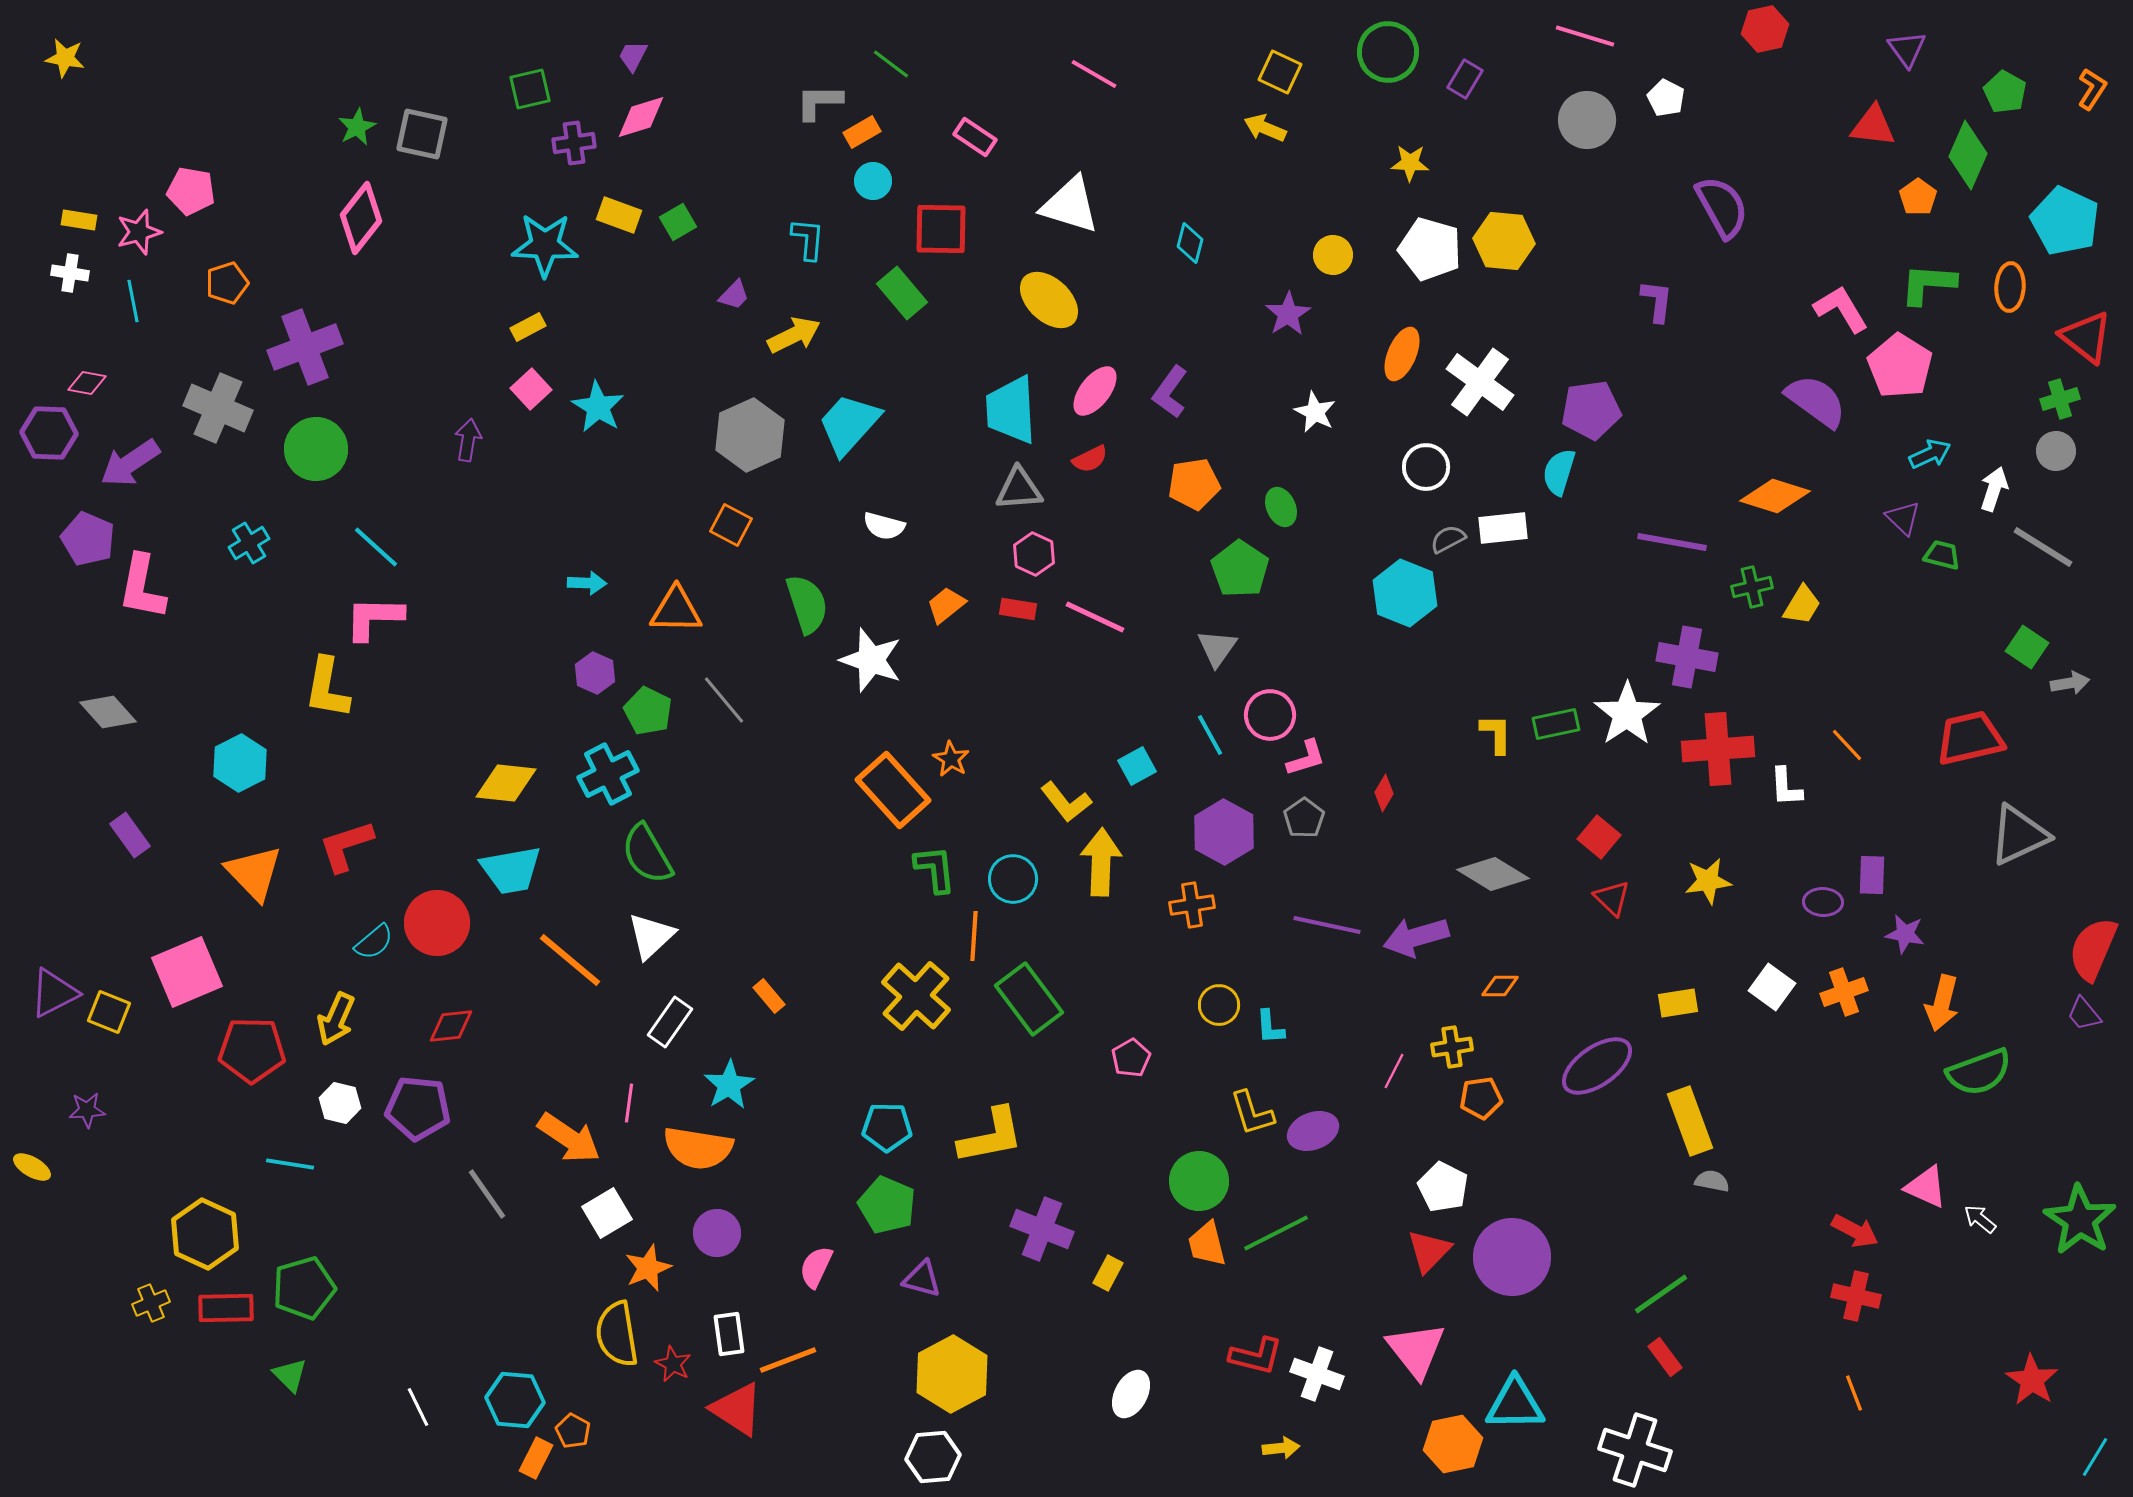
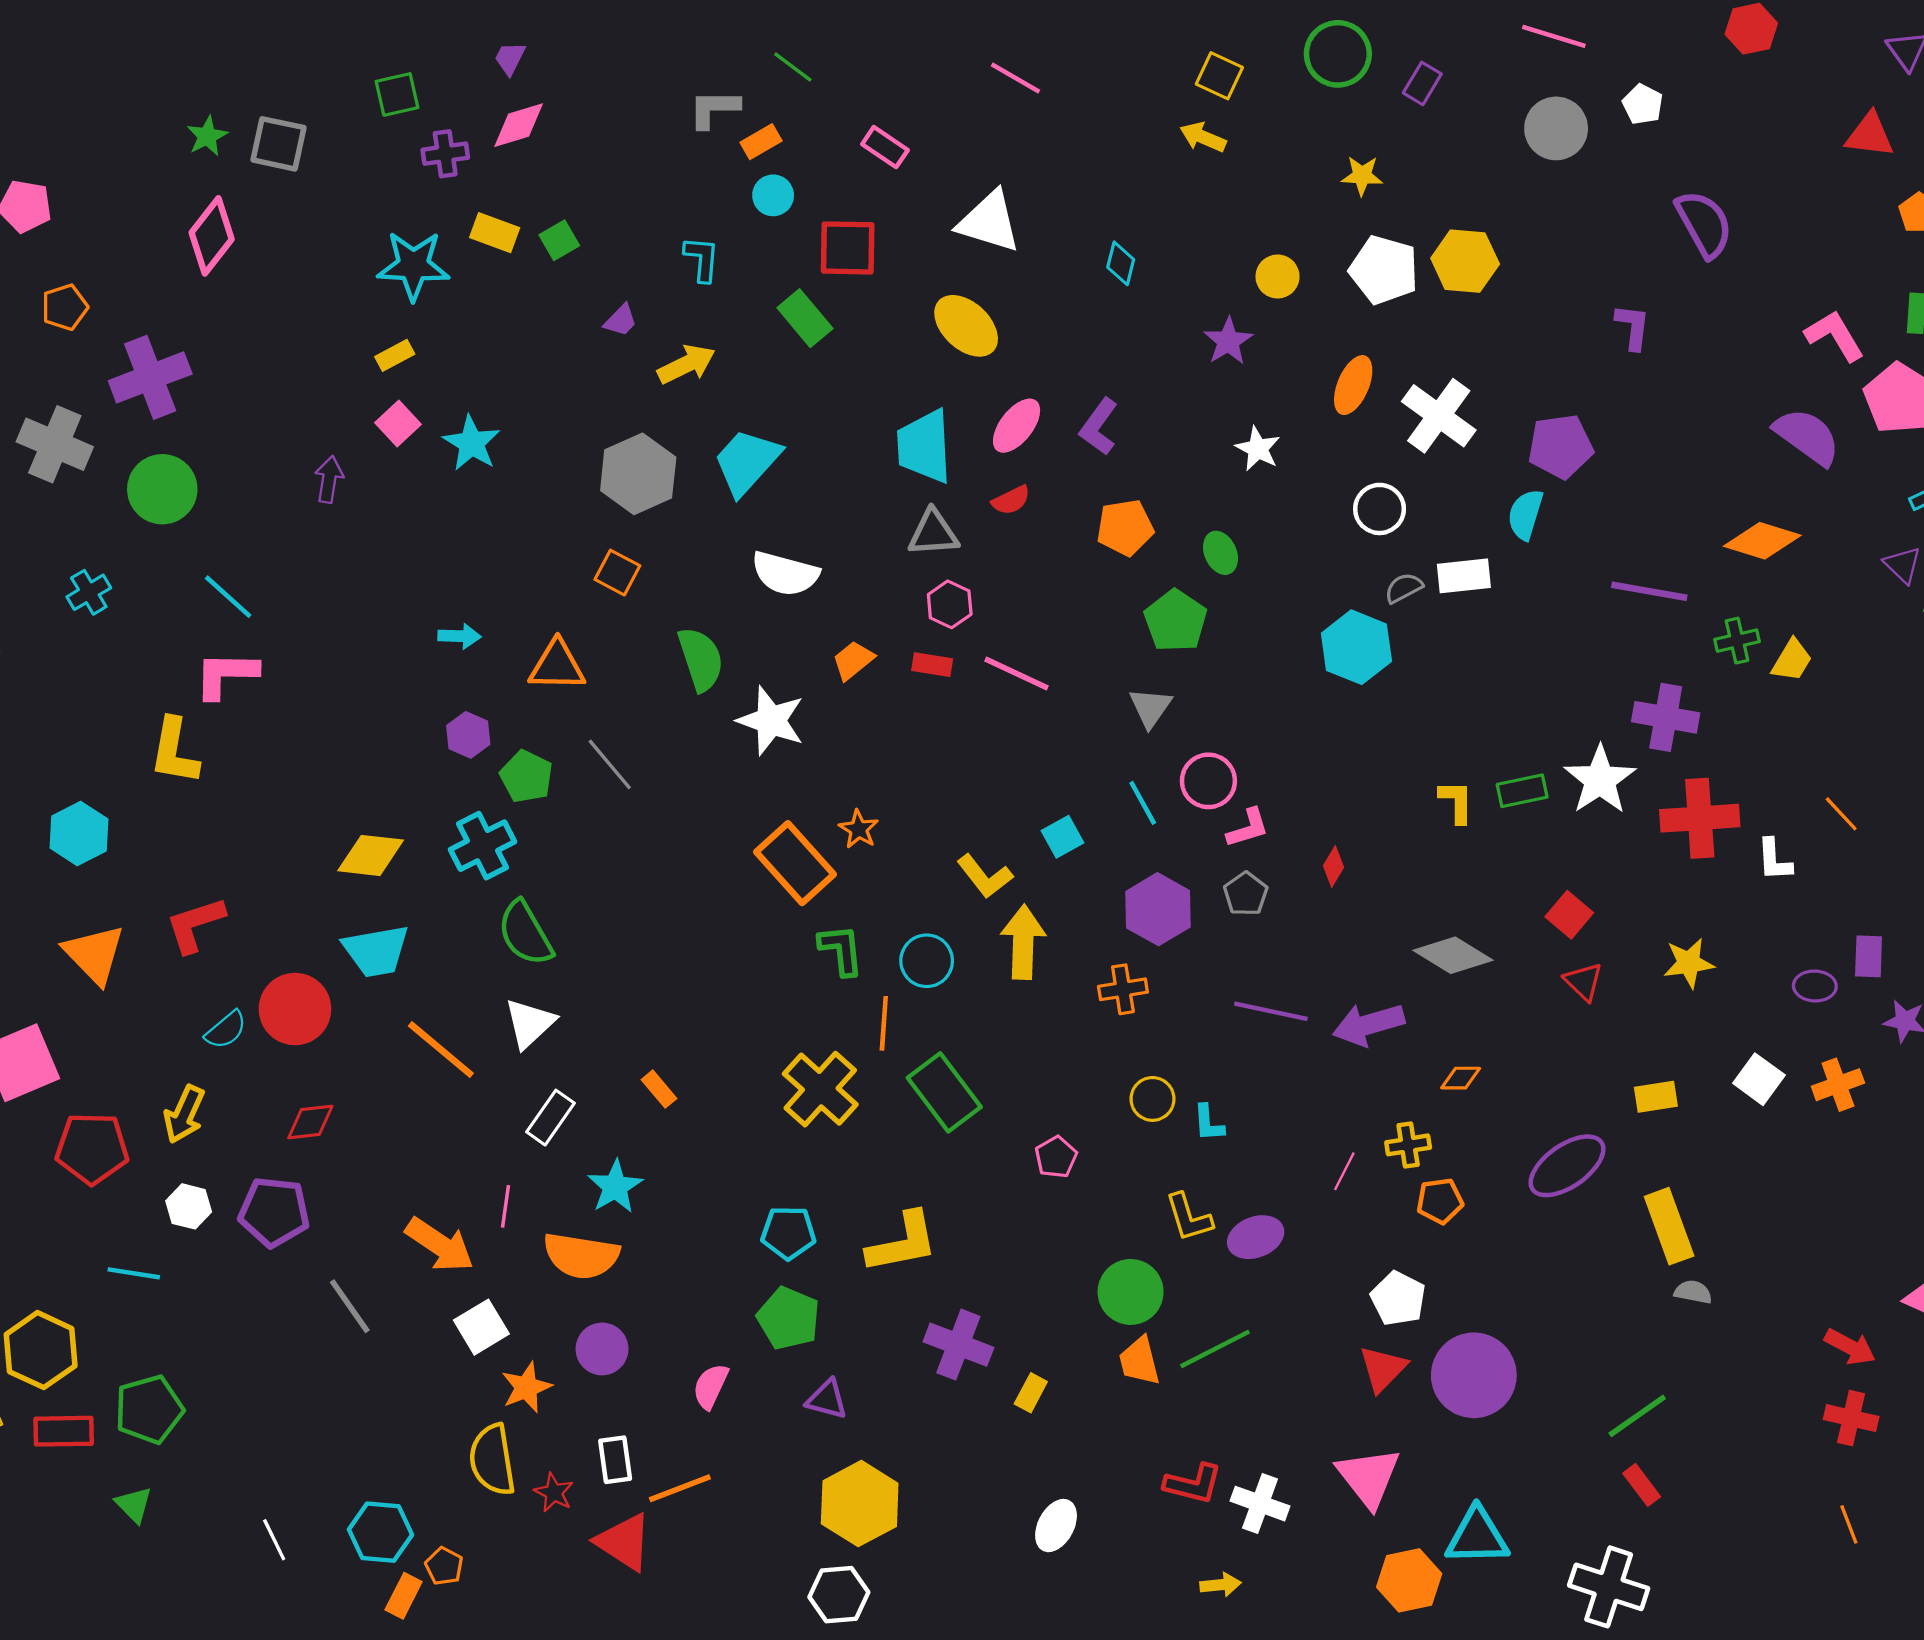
white semicircle: (884, 526) -> (785, 574), size x1.5

